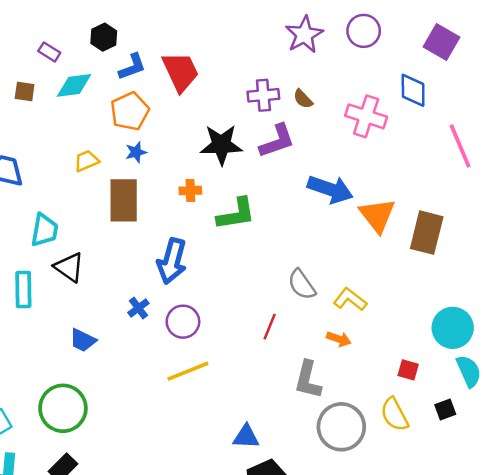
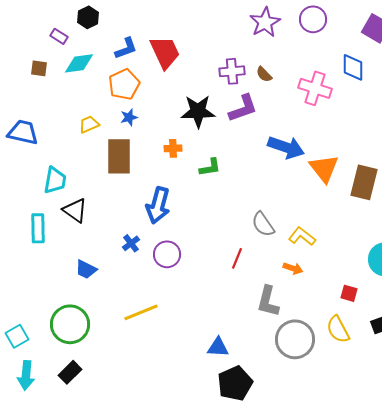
black hexagon: (104, 37) -> (88, 17), moved
green L-shape: (236, 214) -> (210, 167), size x0.7
yellow line: (188, 371) -> (141, 312), moved

